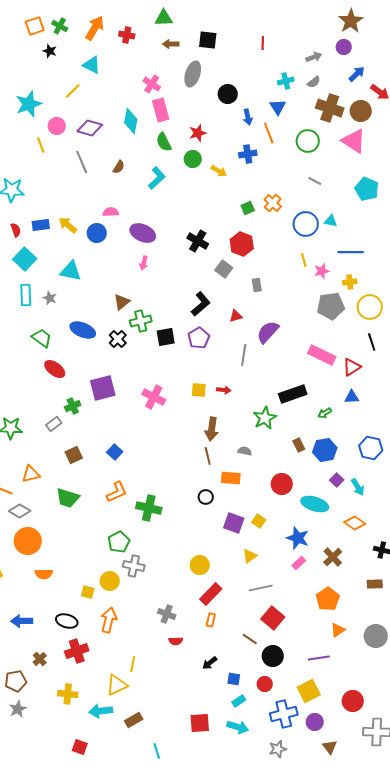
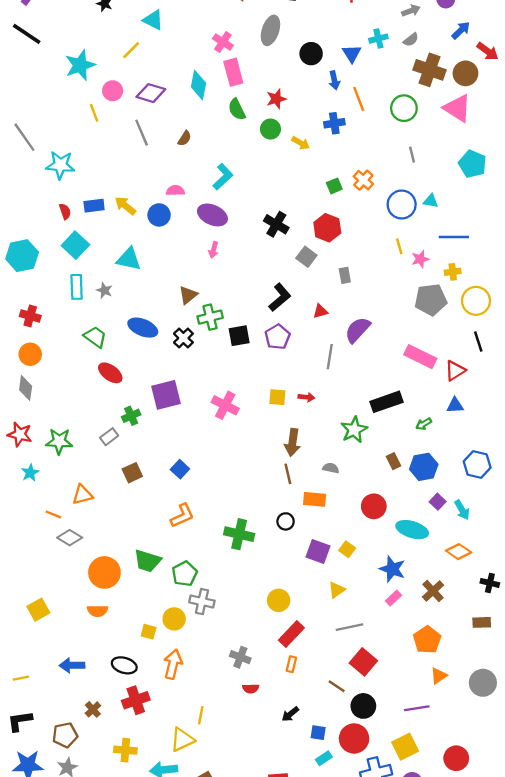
blue triangle: (278, 107) -> (352, 54), moved
cyan L-shape: (157, 178) -> (223, 177), moved
gray line: (315, 181) -> (412, 155), turned 48
green trapezoid: (68, 498) -> (147, 561), moved
green cross: (149, 508) -> (239, 534), moved
orange circle: (28, 541) -> (104, 572), moved
red circle: (265, 684) -> (354, 738), size x1.6

